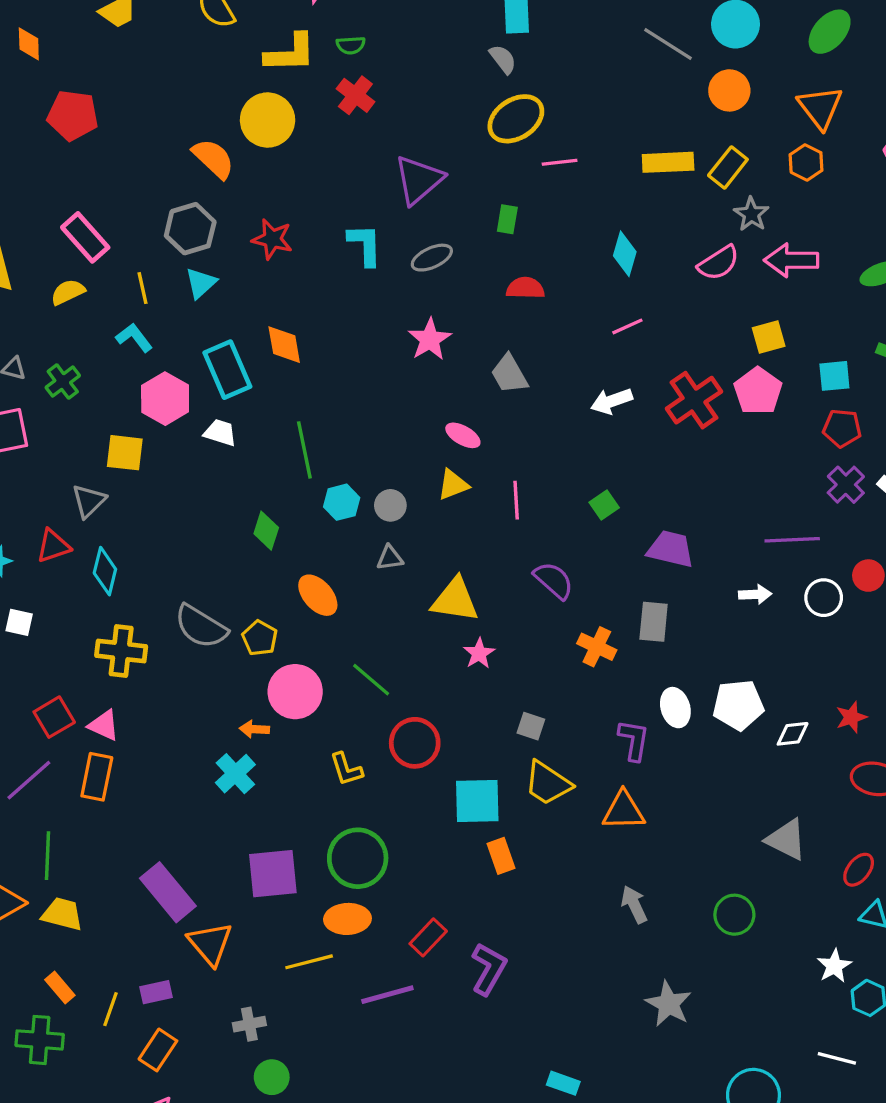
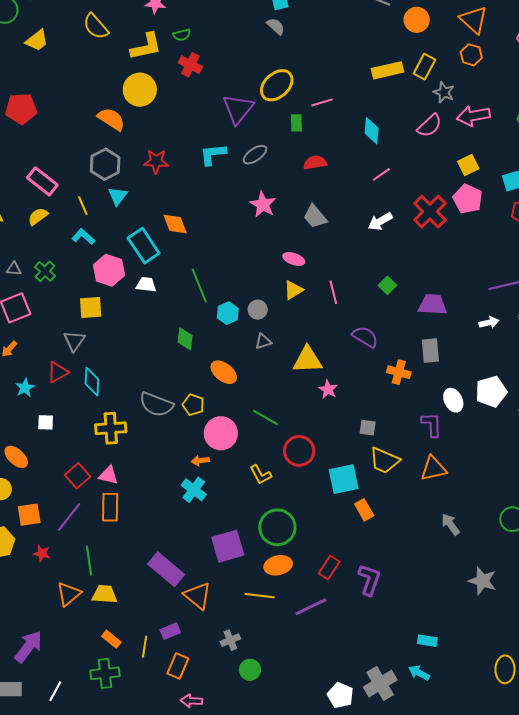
yellow ellipse: (516, 119) -> (277, 85), moved
pink line: (560, 162) -> (322, 102), moved
cyan L-shape: (365, 245) -> (213, 154), turned -84
yellow line: (309, 962) -> (260, 596), turned 32

